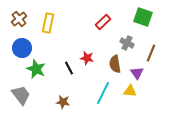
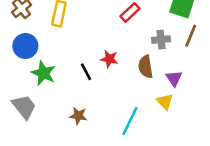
gray cross: (127, 43) -> (161, 40), turned -32
brown line: (151, 53) -> (191, 36), moved
yellow triangle: (130, 91) -> (165, 102), turned 40
cyan line: (103, 93) -> (130, 121), moved

